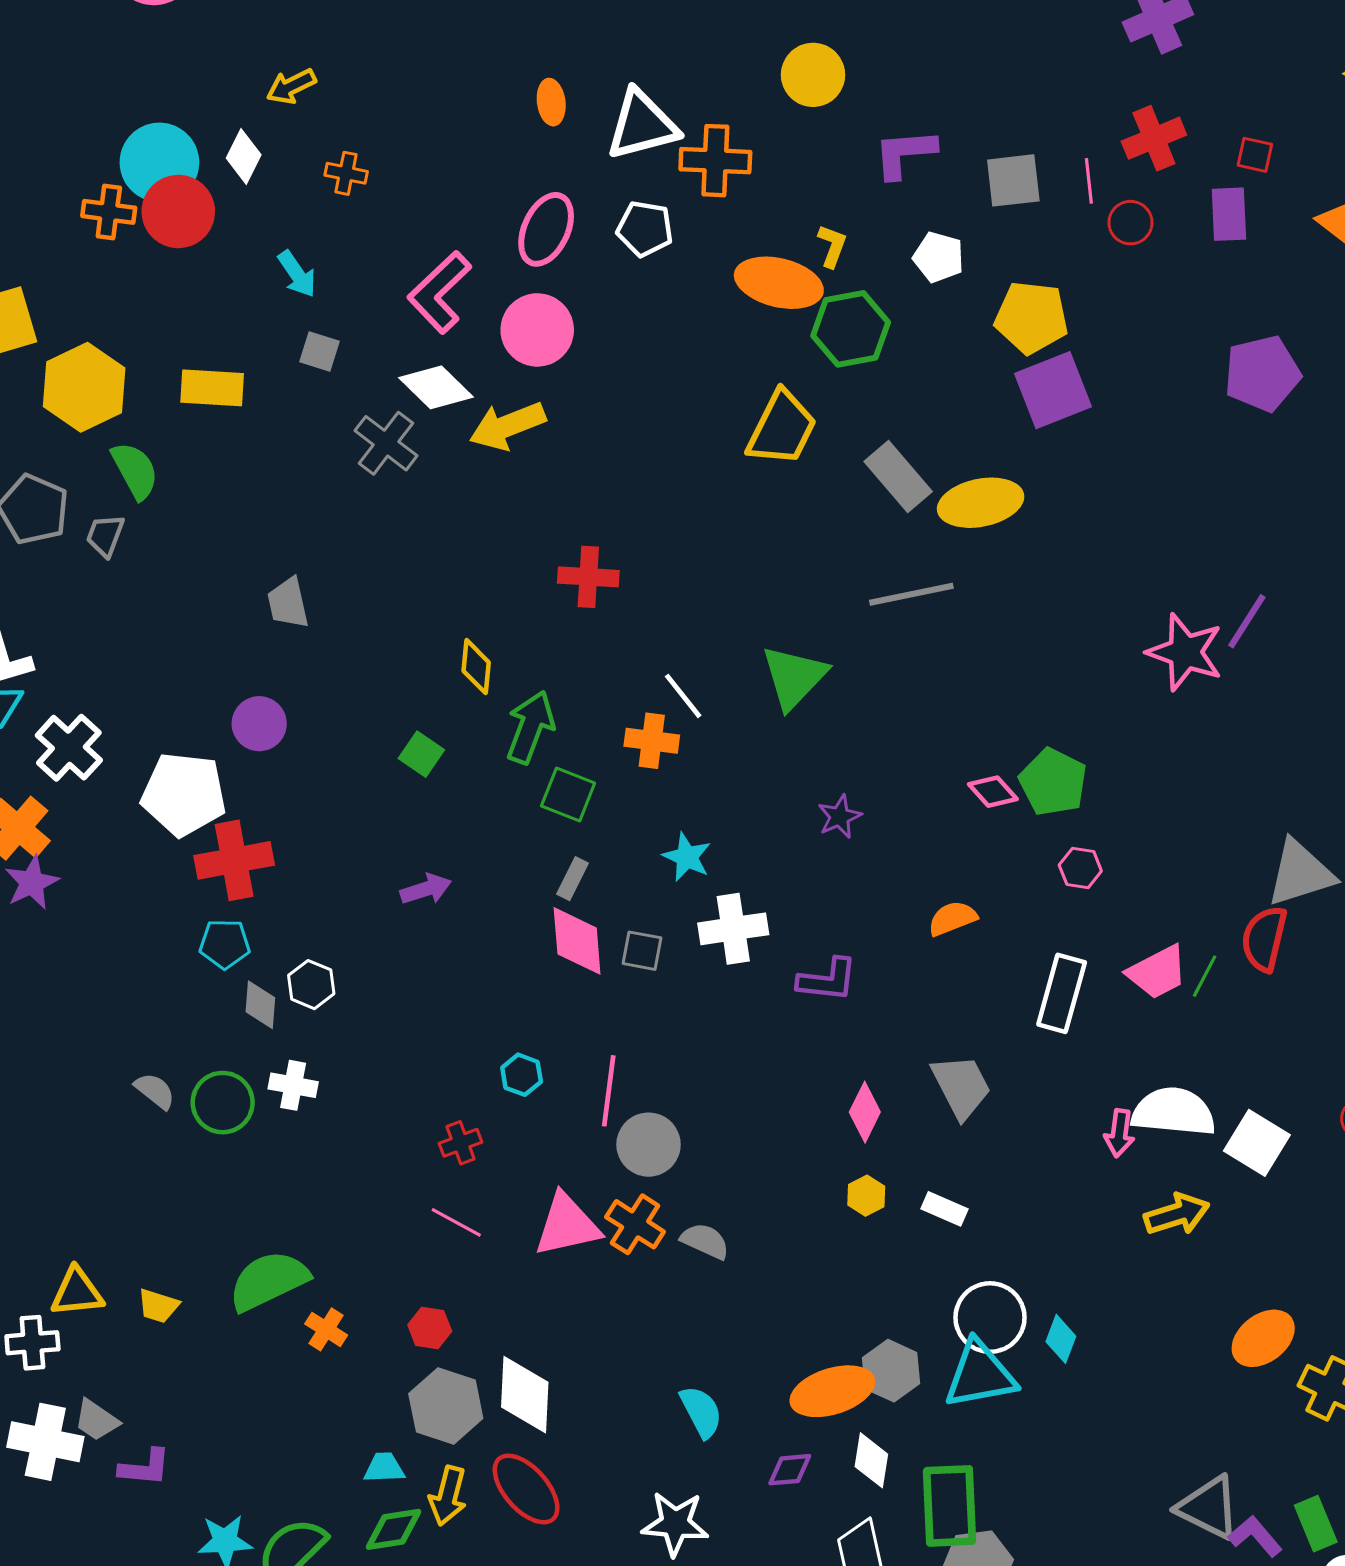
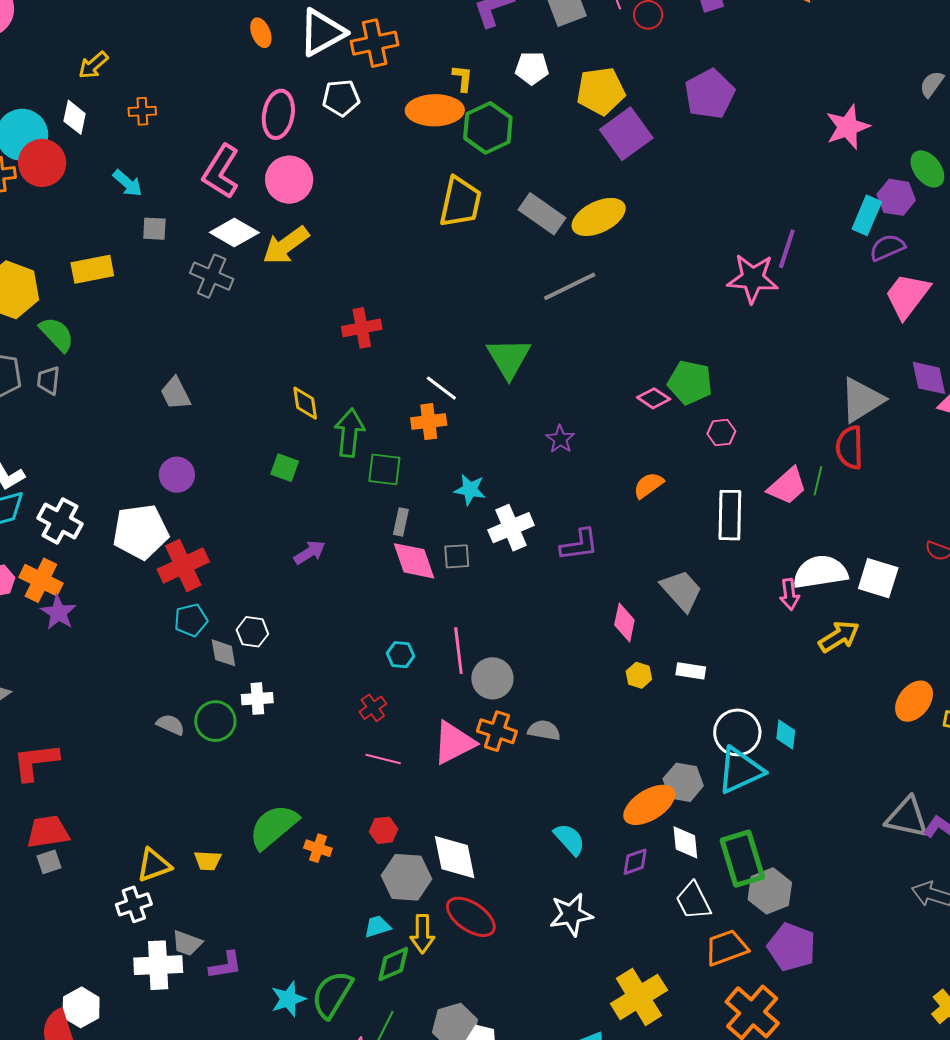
purple pentagon: (1262, 374) -> (710, 94), moved

